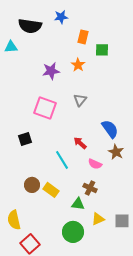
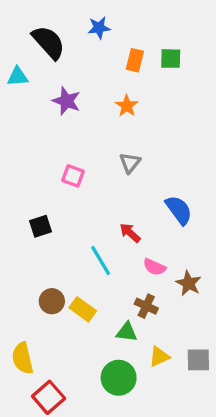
black semicircle: (30, 26) -> (49, 42), turned -140
green square: (102, 50) -> (171, 59), moved
purple star: (51, 71) -> (66, 101), moved, turned 30
pink square: (45, 108) -> (73, 176), size x0.6
brown star: (116, 152) -> (189, 283), moved

